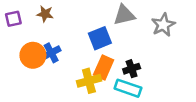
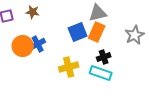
gray star: (163, 25) -> (135, 35), moved
orange rectangle: (104, 67) -> (97, 32), moved

